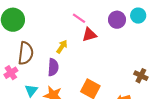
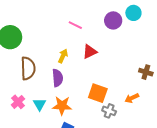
red triangle: (89, 35) -> (90, 52), moved
pink cross: (11, 73) -> (18, 102), moved

